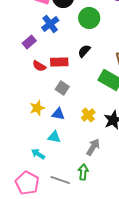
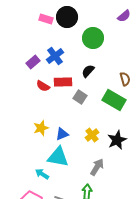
blue cross: (50, 24) -> (55, 56), moved
gray square: (62, 88) -> (80, 97), moved
blue triangle: (58, 114) -> (62, 134), turned -32
cyan triangle: (54, 137) -> (58, 157), size x1.6

